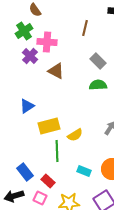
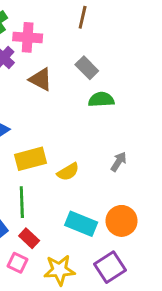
gray rectangle: (98, 61) -> (87, 68), moved
green line: (57, 151) -> (22, 202), moved
cyan rectangle: (84, 171) -> (81, 224), size x1.5

